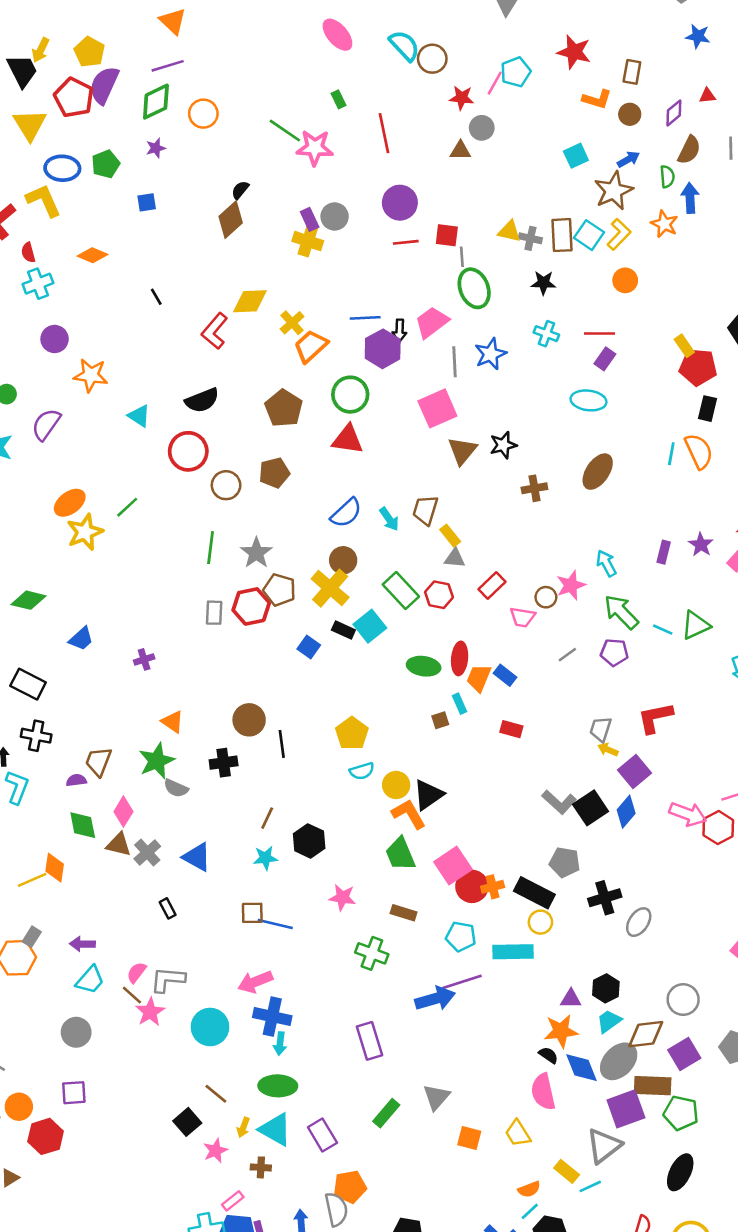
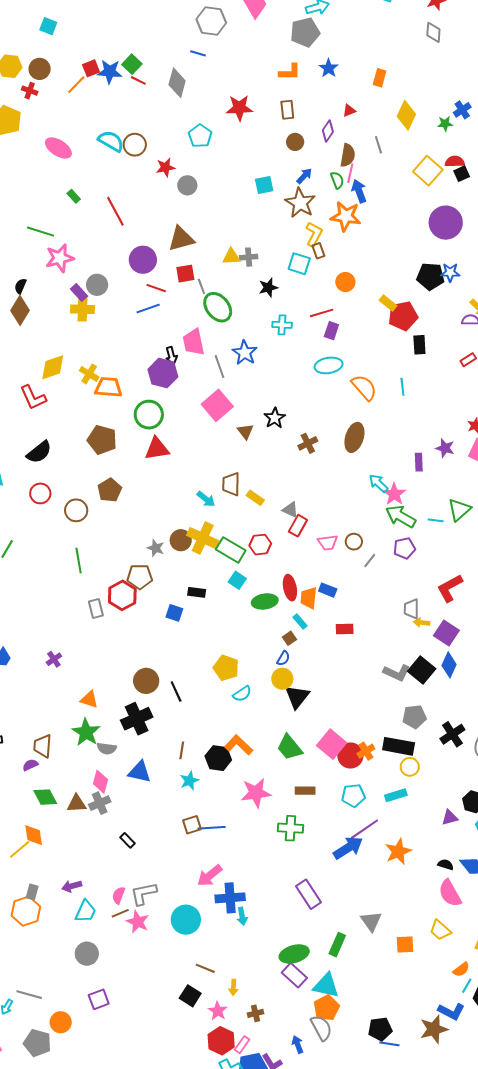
blue star: (698, 36) -> (329, 68), turned -30
pink line: (495, 83) -> (350, 173), moved
orange L-shape: (597, 99) -> (290, 72), moved
pink star: (315, 148) -> (60, 258), moved
brown triangle: (460, 151) -> (181, 239), moved, size x1.6
cyan square: (576, 156) -> (264, 185), turned 30
orange star: (664, 224) -> (346, 216), size x1.4
brown rectangle: (562, 235) -> (318, 251), moved, size x0.6
cyan square: (589, 235) -> (299, 264), moved
red line: (406, 242) -> (156, 288), turned 42
orange circle: (625, 280) -> (345, 282), moved
blue line: (365, 318) -> (148, 308), moved
pink trapezoid: (432, 322) -> (194, 342), turned -48
red L-shape: (215, 331) -> (33, 397), turned -48
orange trapezoid: (311, 346) -> (108, 387), turned 64
red circle: (188, 451) -> (40, 493), size x0.7
brown triangle: (462, 451) -> (245, 431), size x0.7
orange semicircle: (699, 451) -> (364, 387), moved
brown ellipse: (598, 472) -> (354, 437), moved
blue semicircle: (346, 513) -> (283, 658), moved, size x0.6
gray star: (256, 553) -> (156, 548), moved, size x0.7
gray triangle: (455, 558) -> (290, 510), moved, turned 36
pink star: (571, 585) -> (394, 494), moved
yellow cross: (330, 588) -> (203, 538), moved
brown circle: (546, 597) -> (354, 542), moved
cyan square: (370, 626) -> (237, 580), moved, size x0.7
black cross: (224, 763) -> (137, 719), size x1.4
yellow circle: (396, 785) -> (282, 679), moved
pink diamond: (123, 812) -> (101, 782), moved
orange L-shape: (409, 814) -> (239, 745), moved
gray cross: (147, 853) -> (100, 803), turned 35
blue triangle: (197, 857) -> (140, 772), moved
pink star: (342, 897) -> (256, 793), size x1.4
cyan rectangle: (513, 952) -> (396, 795), size x0.7
brown line: (132, 995) -> (120, 913), turned -48
orange star: (561, 1031) -> (398, 852), moved
green ellipse: (278, 1086) -> (294, 954), moved
cyan triangle: (275, 1129) -> (326, 986), moved
red hexagon: (46, 1136) -> (221, 1041), moved

